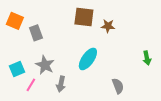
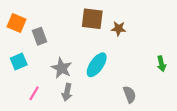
gray star: (45, 65) -> (61, 68), moved
cyan square: (17, 69) -> (19, 61), moved

